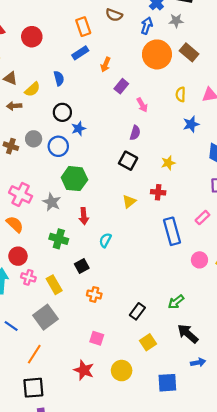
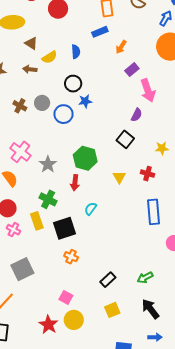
pink arrow: (142, 105) -> (148, 90), size x1.6
green hexagon: (74, 179) -> (85, 158), moved
yellow triangle: (129, 201) -> (119, 177), turned -32
black square: (82, 266) -> (65, 228), size x1.6
yellow rectangle: (54, 285) -> (37, 221), moved
yellow circle: (122, 371) -> (74, 320), moved

